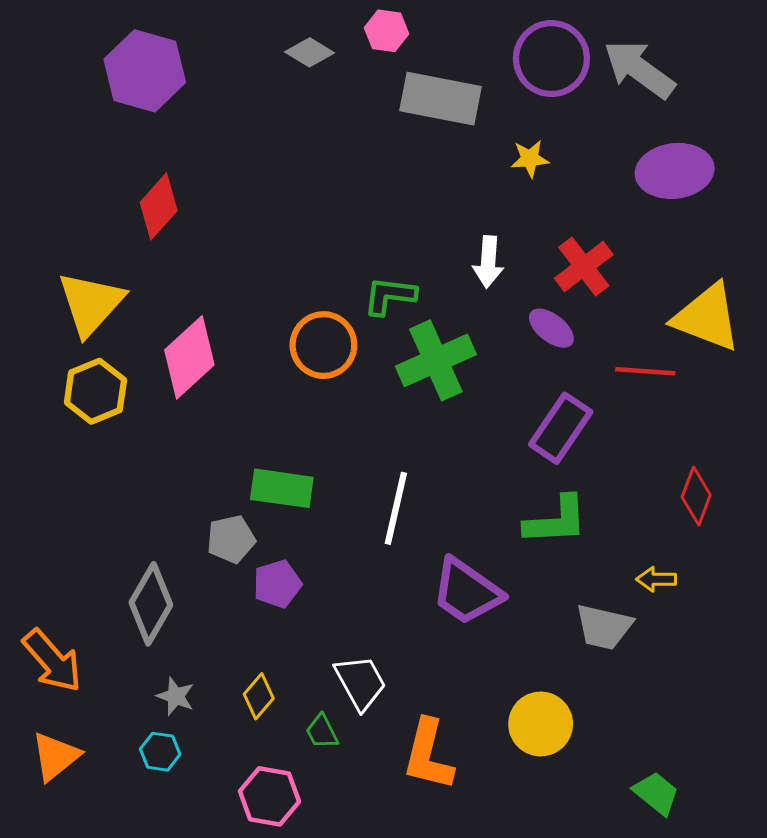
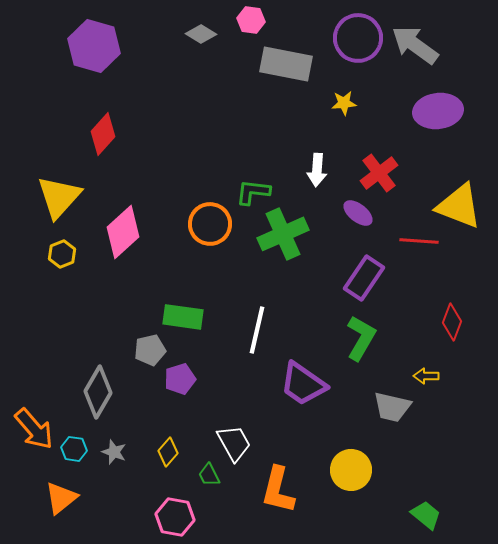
yellow hexagon: (95, 391) -> (62, 254), size x0.7
green L-shape: (556, 521) -> (361, 338), turned -57
cyan hexagon: (160, 752) -> (74, 449), moved
orange triangle: (55, 756) -> (61, 498), moved

